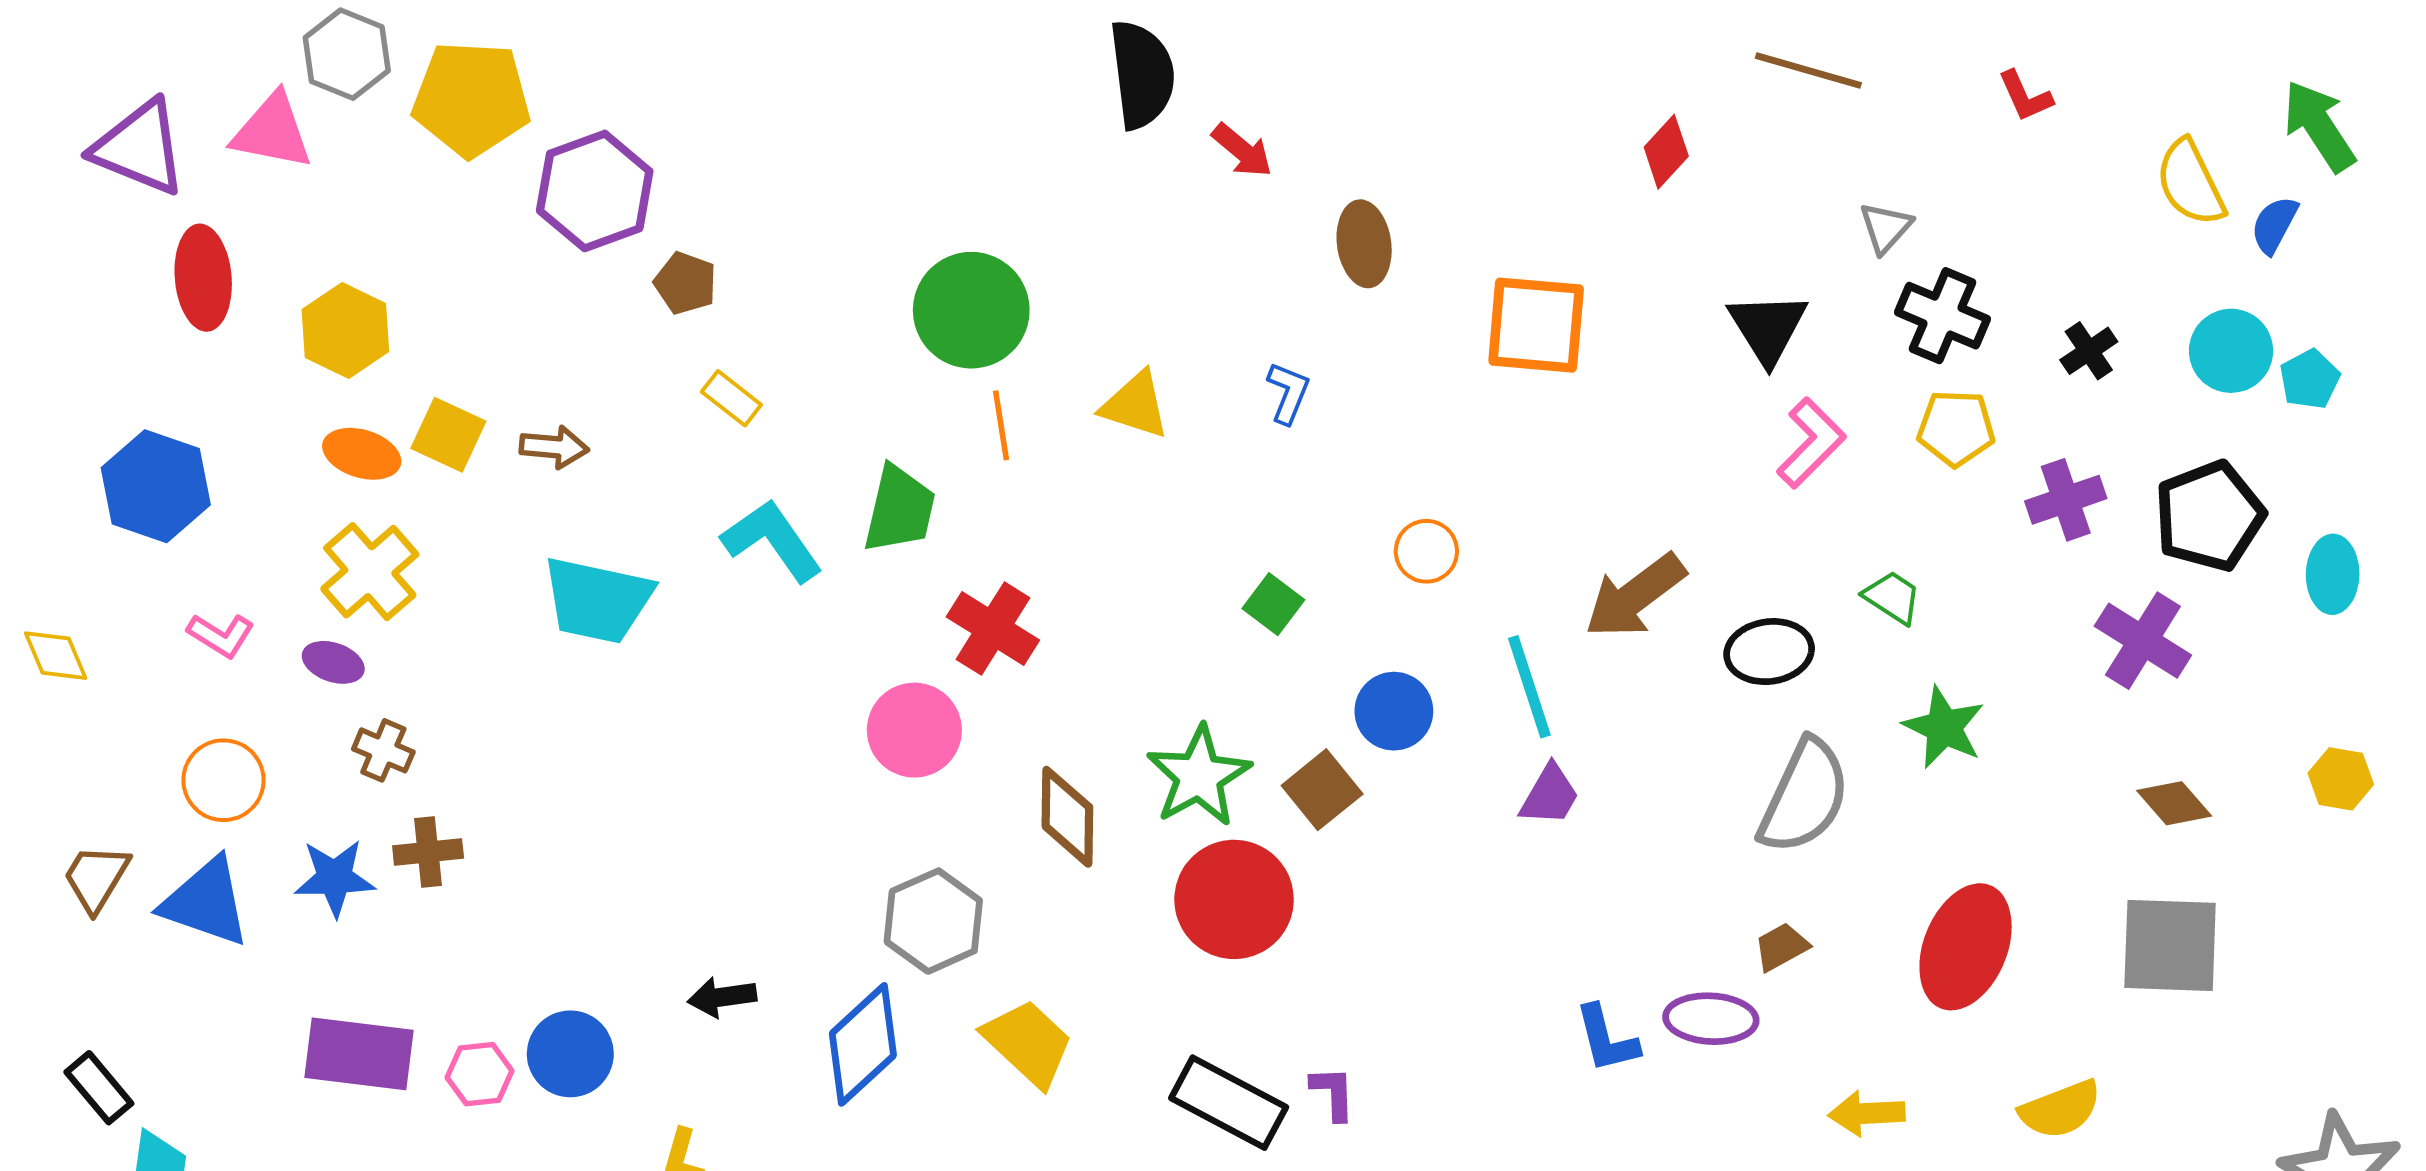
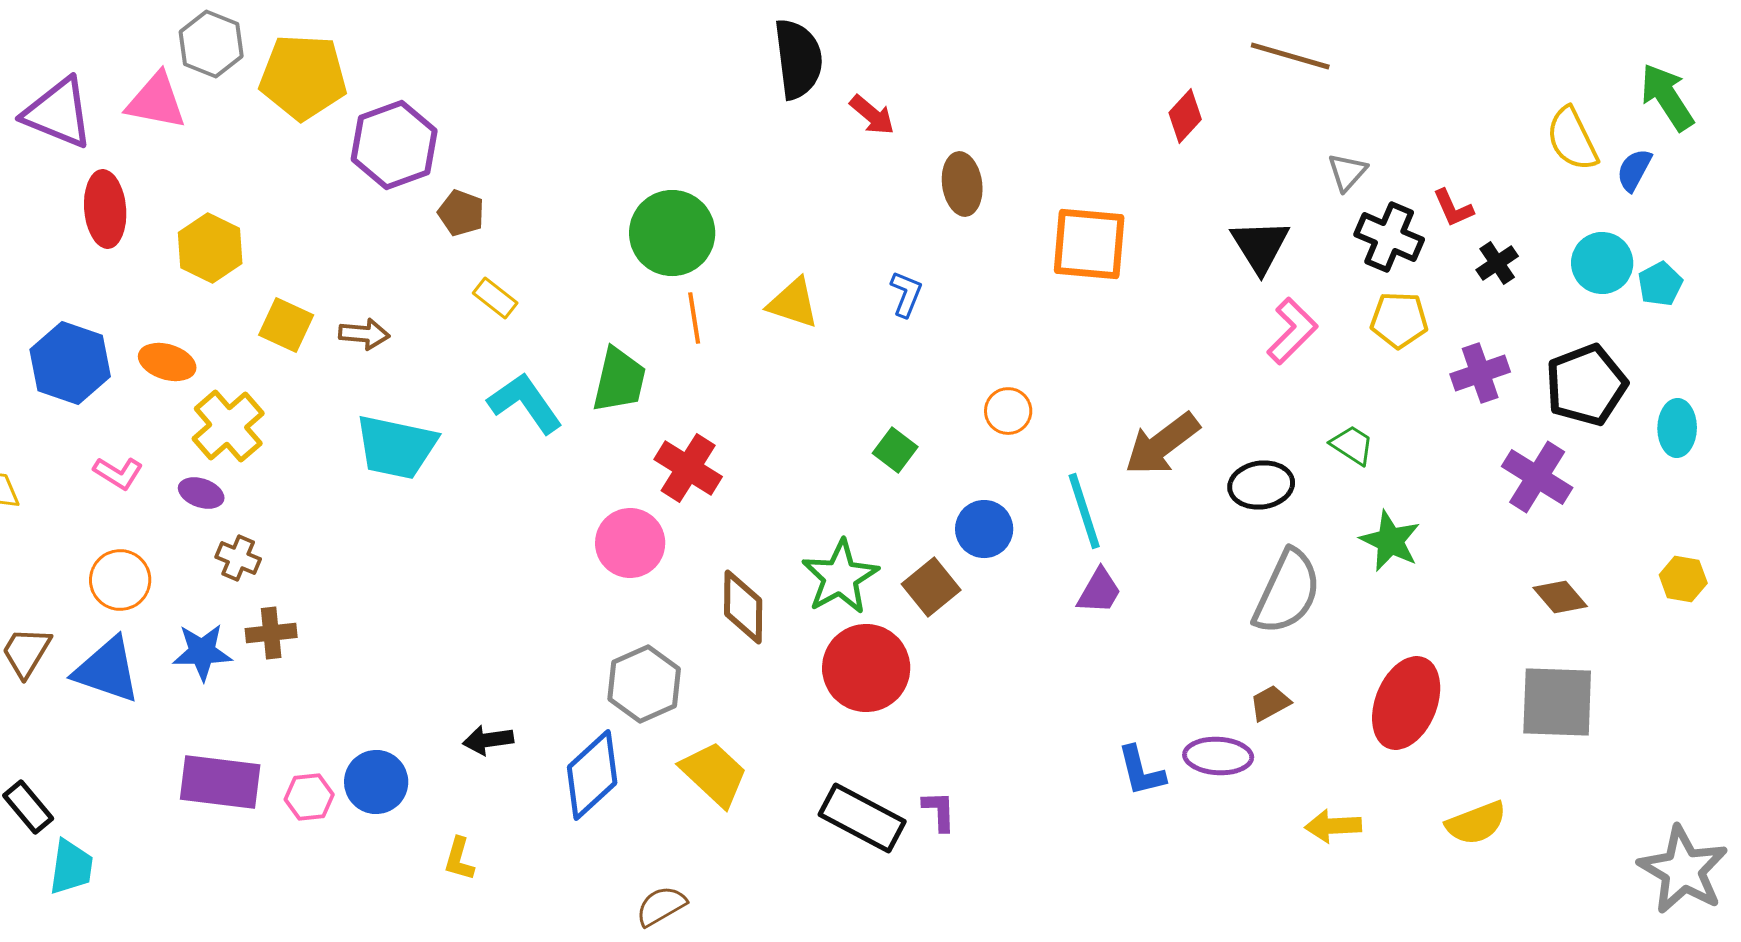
red L-shape: (2025, 96) -> (1453, 208), moved
orange ellipse: (362, 454) -> (167, 362), moved

